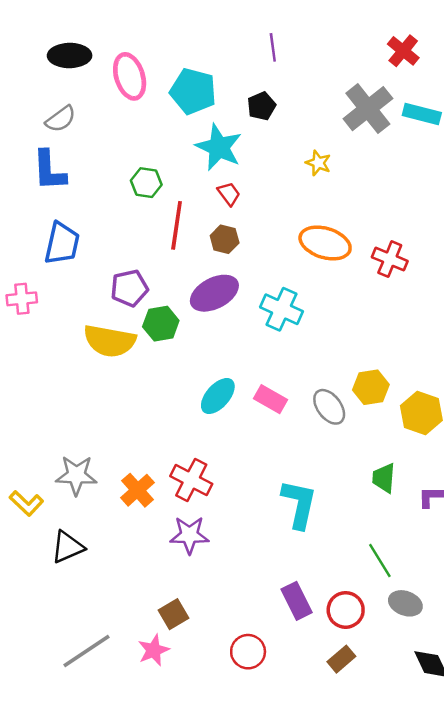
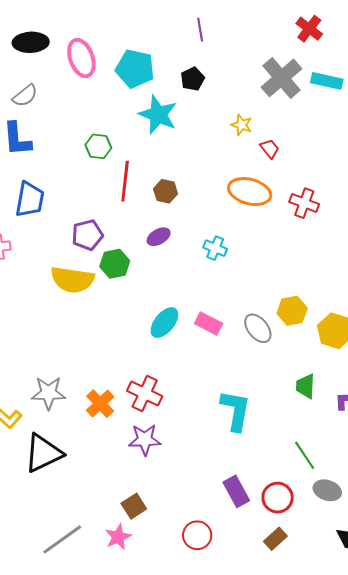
red trapezoid: (229, 194) -> (270, 149), moved
purple ellipse: (214, 293) -> (159, 237), size x0.6
cyan cross: (282, 309) -> (215, 248), size x0.7
black triangle: (68, 547) -> (43, 453), size x1.4

